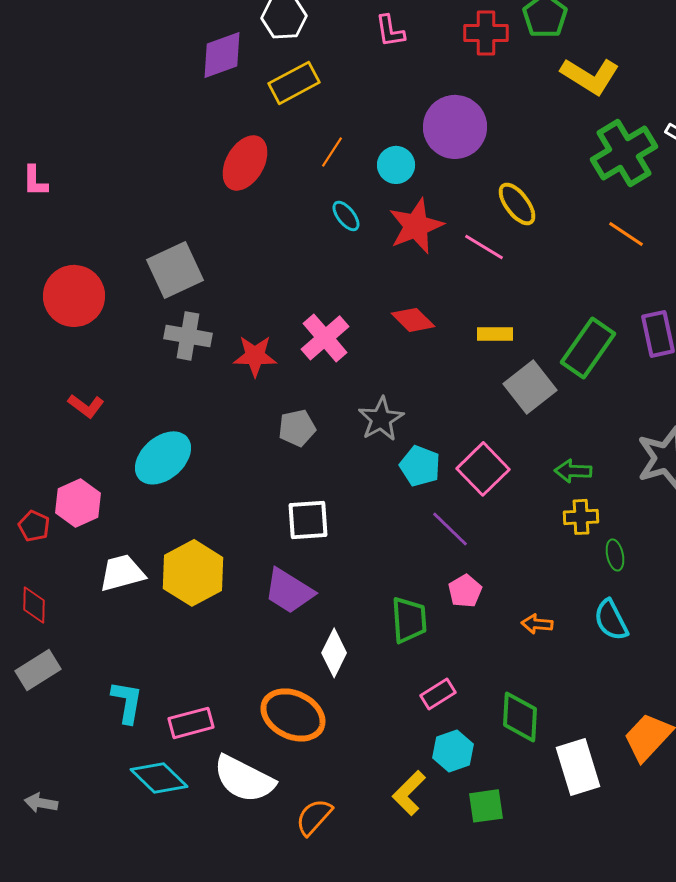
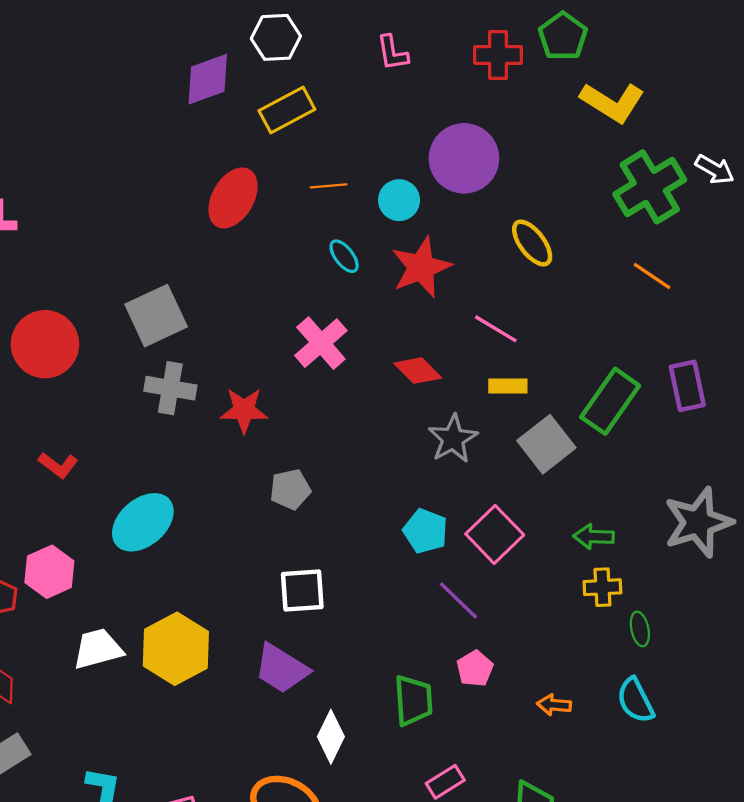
orange line: (332, 152) -> (329, 186), turned 52
pink line: (484, 247) -> (496, 329), moved
pink cross: (325, 338) -> (321, 343), moved
gray star: (381, 419) -> (453, 439), moved

